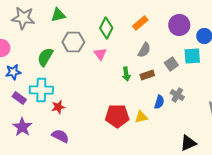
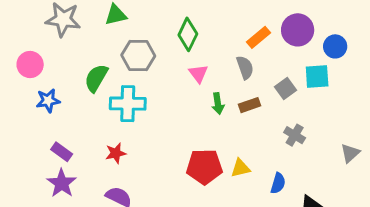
orange rectangle: (140, 23) -> (258, 37), moved
gray semicircle: (144, 50) -> (245, 68), turned -49
pink triangle: (100, 54) -> (198, 74), moved
cyan cross: (41, 90) -> (128, 104), moved
purple rectangle: (19, 98) -> (62, 152), moved
blue semicircle: (159, 102) -> (278, 183), moved

